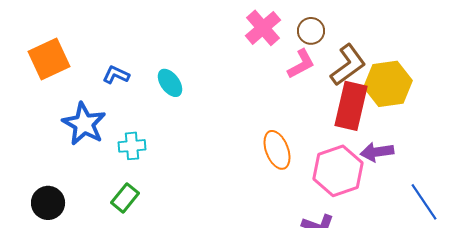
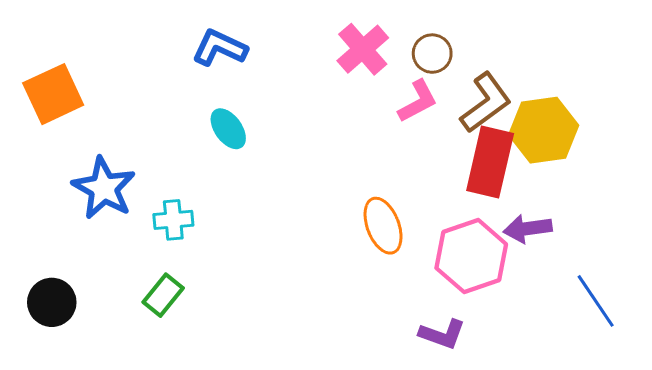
blue L-shape: (116, 75) -> (220, 48), moved, size x1.4

